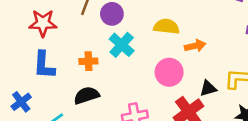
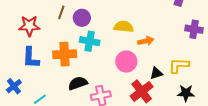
cyan cross: (122, 45) -> (90, 41), turned -30
orange cross: (88, 61) -> (65, 54), size x1.6
black semicircle: (86, 95) -> (78, 83), moved

